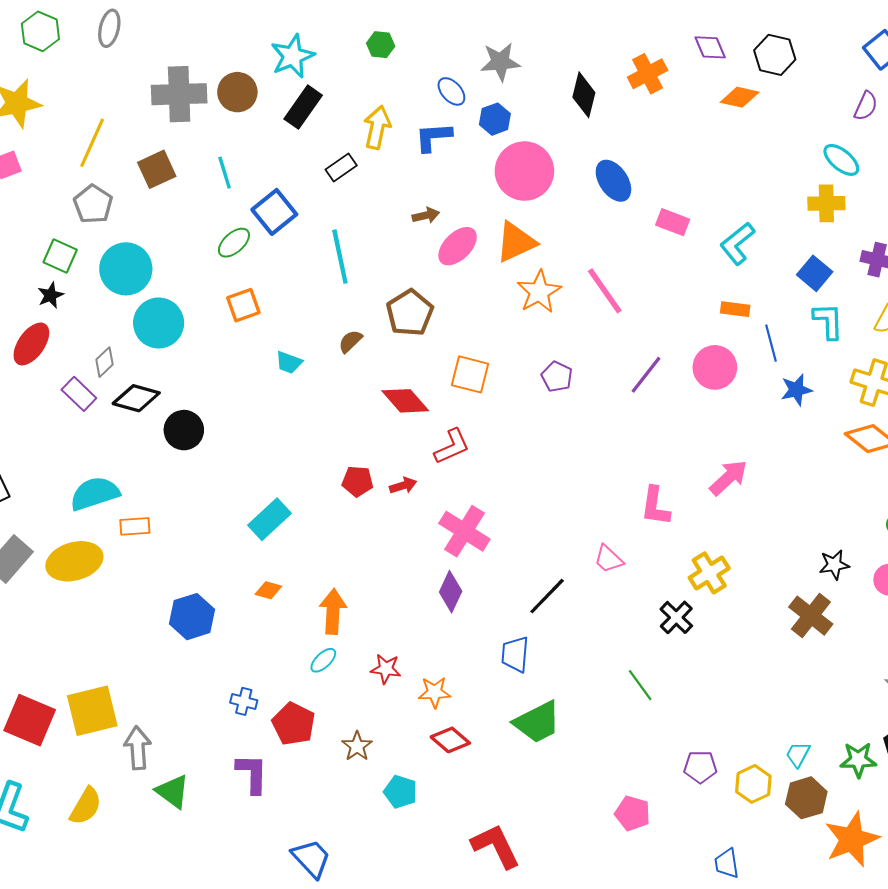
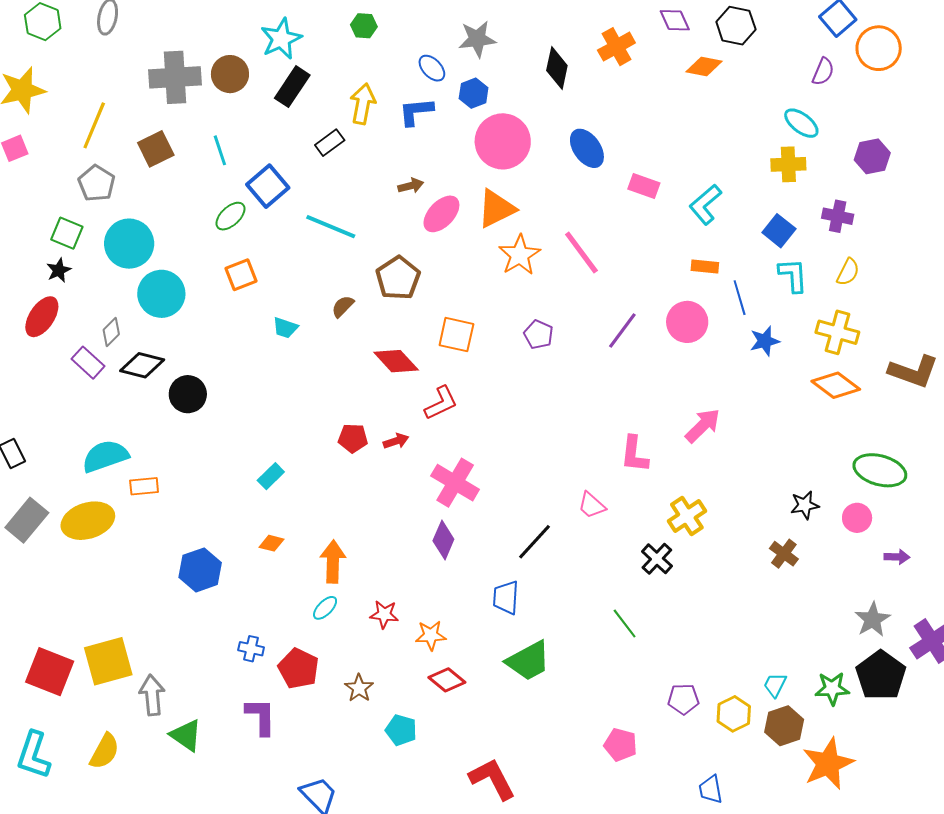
cyan line: (340, 257) -> (331, 227), turned -54
cyan rectangle: (270, 519) -> (271, 476), size x0.7
brown cross: (811, 616) -> (784, 554), size x0.7

